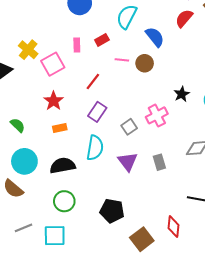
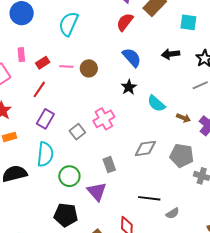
blue semicircle: (155, 37) -> (132, 57), moved
red rectangle: (102, 40) -> (43, 63), moved
black star: (182, 94) -> (129, 87), moved
purple triangle: (128, 162) -> (97, 192), moved
green circle: (64, 201) -> (69, 176), moved

